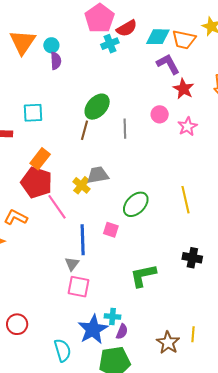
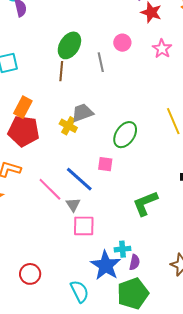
pink circle: (160, 114) -> (122, 43), moved
pink line: (57, 207) -> (50, 189), moved
blue line: (83, 240) -> (79, 179), turned -36

